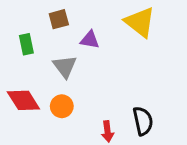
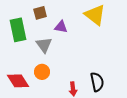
green rectangle: (26, 44) -> (18, 30), size x1.6
red diamond: (23, 100) -> (18, 81), moved

